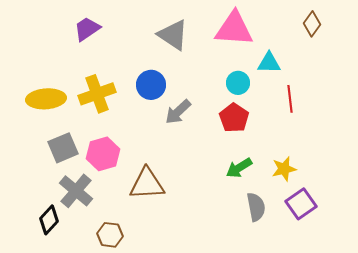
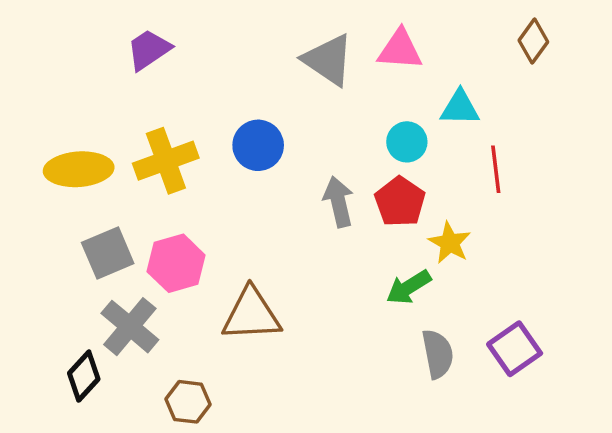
pink triangle: (234, 29) -> (400, 50), size x0.7
gray triangle: (173, 35) -> (328, 60), moved
gray arrow: (178, 112) -> (338, 202), moved, turned 120
yellow star: (284, 169) -> (450, 243), moved, turned -30

